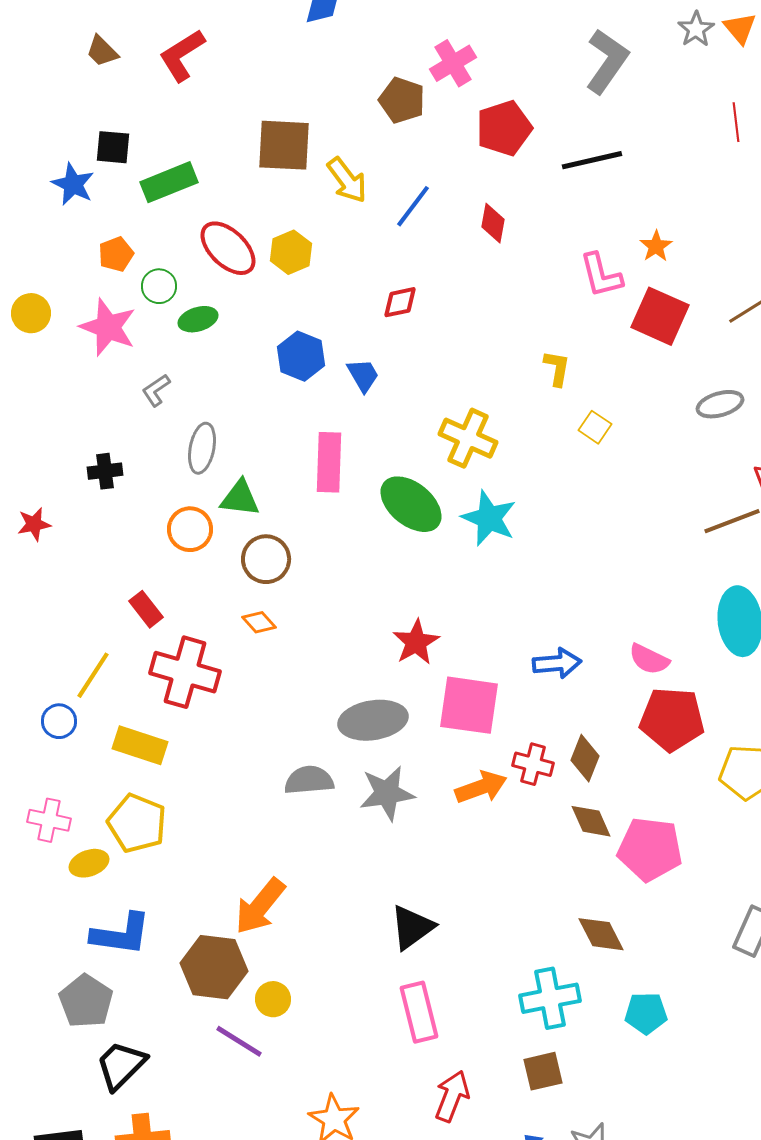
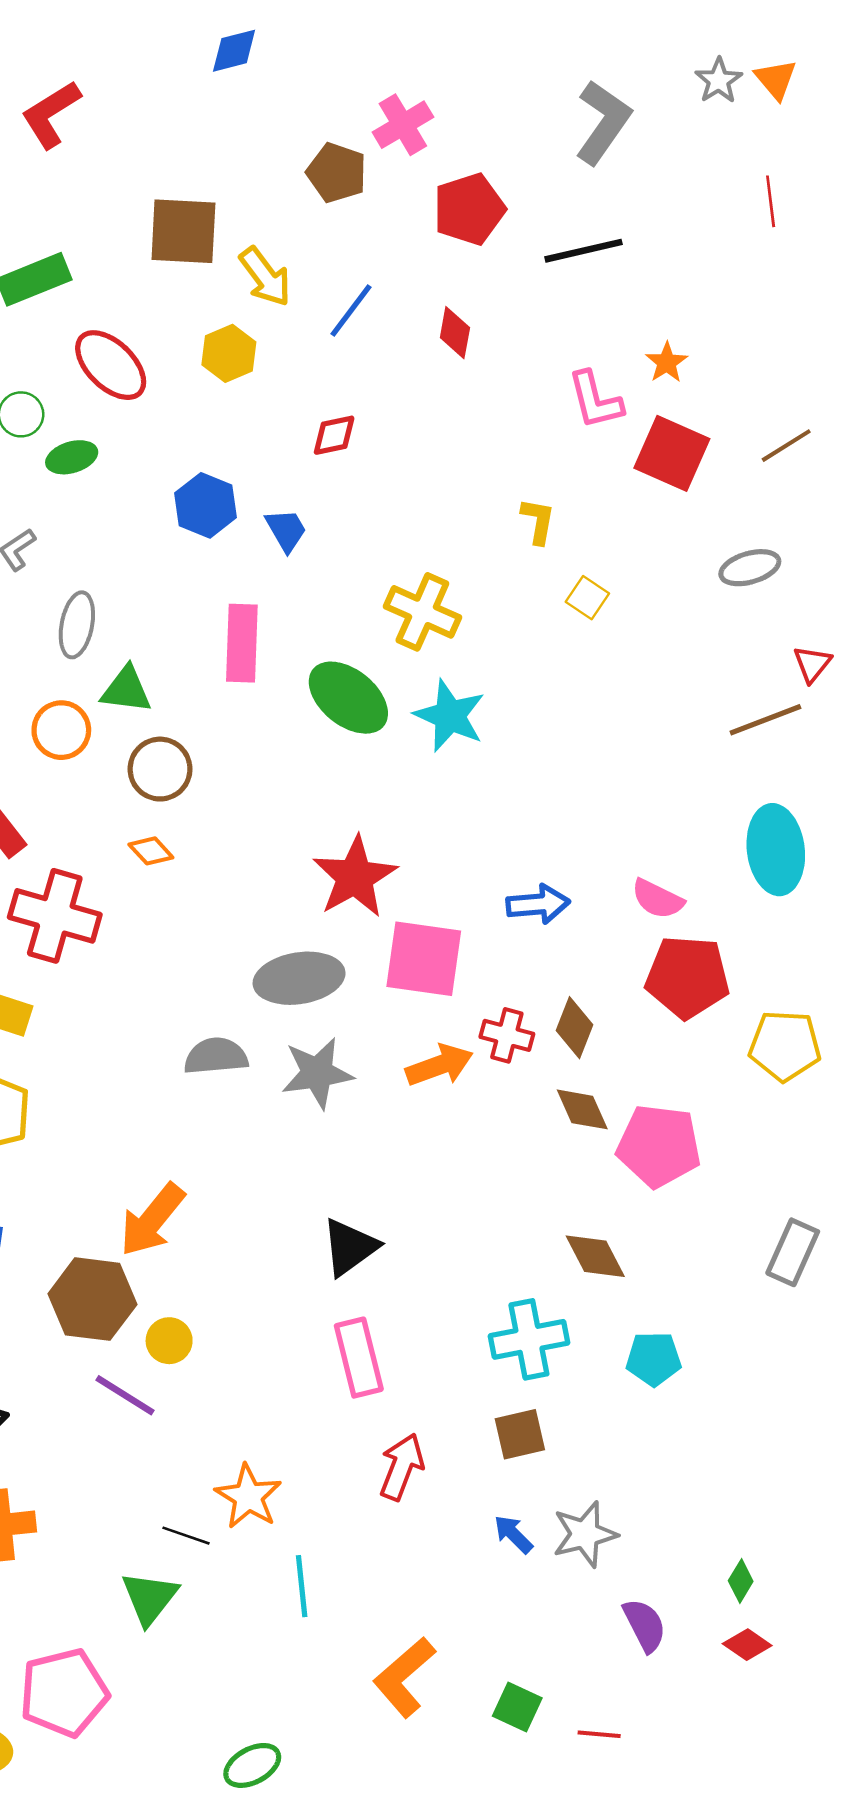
yellow hexagon: (291, 252) -> (229, 353), moved
red star: (416, 642) -> (355, 877), size x1.4

